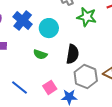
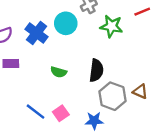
cyan circle: (49, 28) -> (66, 23), moved
pink square: (50, 87) -> (61, 113), moved

